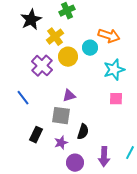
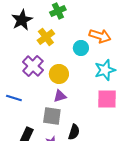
yellow circle: (68, 57) -> (59, 74), moved
blue line: (23, 98) -> (14, 98), turned -35
pink square: (116, 99) -> (107, 99), size x1.5

